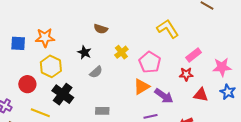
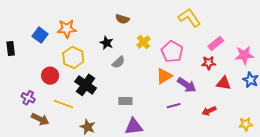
blue square: (18, 43) -> (40, 35), turned 35

